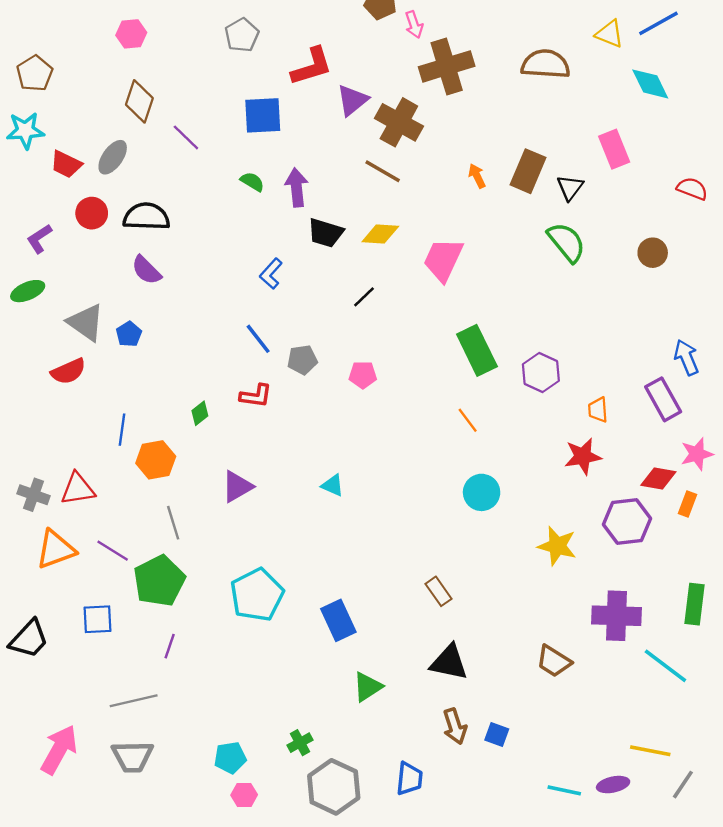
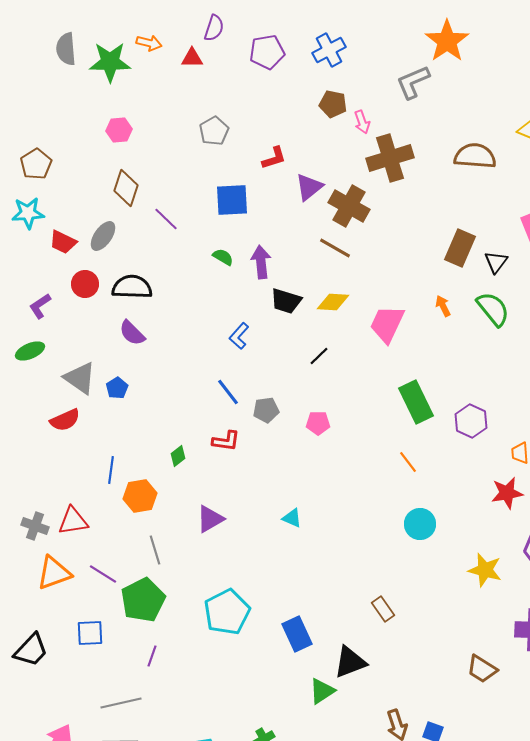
red L-shape: (312, 66) -> (274, 158), size x0.7
orange arrow: (477, 176) -> (443, 306), moved
black triangle: (449, 662) -> (350, 662), moved, turned -33

